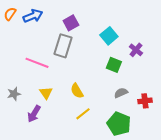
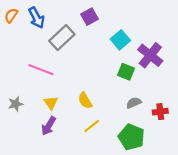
blue arrow: (33, 16) -> (36, 18), turned 84
purple square: (71, 23) -> (89, 17), moved
gray rectangle: (63, 46) -> (62, 38), moved, turned 30
purple cross: (136, 50) -> (150, 55), size x1.6
purple arrow: (34, 114) -> (49, 126), moved

